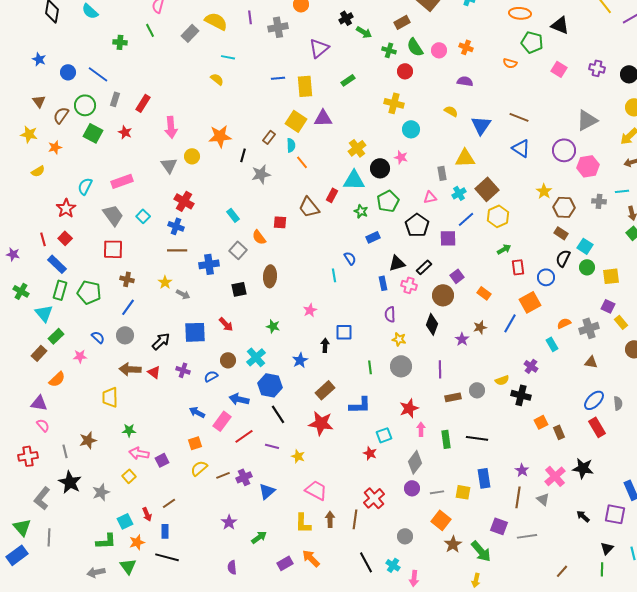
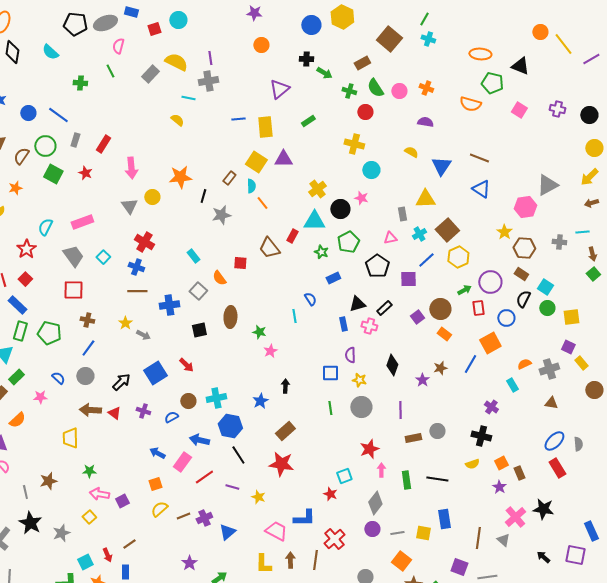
black cross: (346, 18) -> (306, 59), turned 32
gray cross: (278, 27) -> (208, 81), moved
orange semicircle: (510, 63) -> (470, 104), size x1.5
gray triangle: (587, 120) -> (547, 185), moved
purple circle: (564, 150) -> (490, 282), moved
pink hexagon: (588, 166) -> (525, 207), moved
brown circle: (443, 295) -> (440, 309), moved
green star: (273, 326) -> (259, 332), moved
blue square: (195, 332) -> (155, 373), turned -30
blue square: (344, 332) -> (330, 373), moved
cyan cross: (256, 357) -> (216, 398), turned 30
yellow semicircle: (502, 380) -> (472, 464), moved
blue L-shape: (360, 405) -> (304, 518), moved
purple star: (522, 470) -> (499, 487), moved

